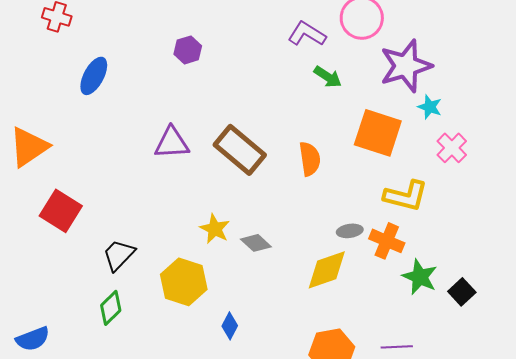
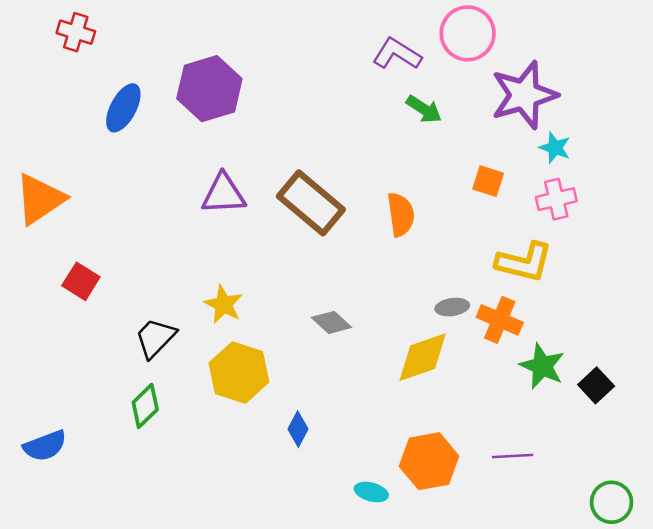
purple hexagon: (188, 50) -> (209, 89), moved, size x1.8
orange square: (378, 133) -> (488, 181), size x0.5
pink cross: (452, 148) -> (556, 199), moved, turned 32
red square: (61, 211) -> (81, 281), size x0.7
yellow star: (215, 229) -> (224, 304), moved

